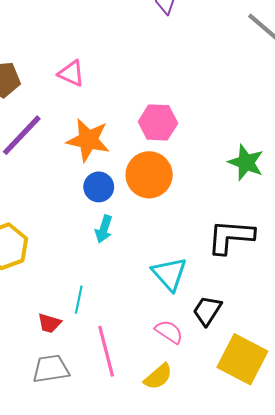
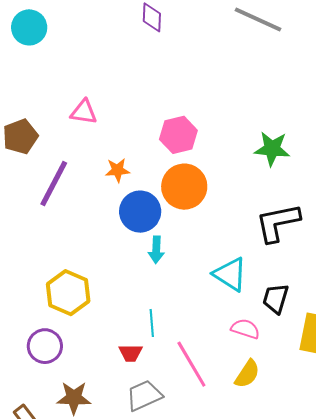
orange star: (88, 140) -> (118, 170), size x0.6
blue circle: (99, 187) -> (140, 212), size x1.4

